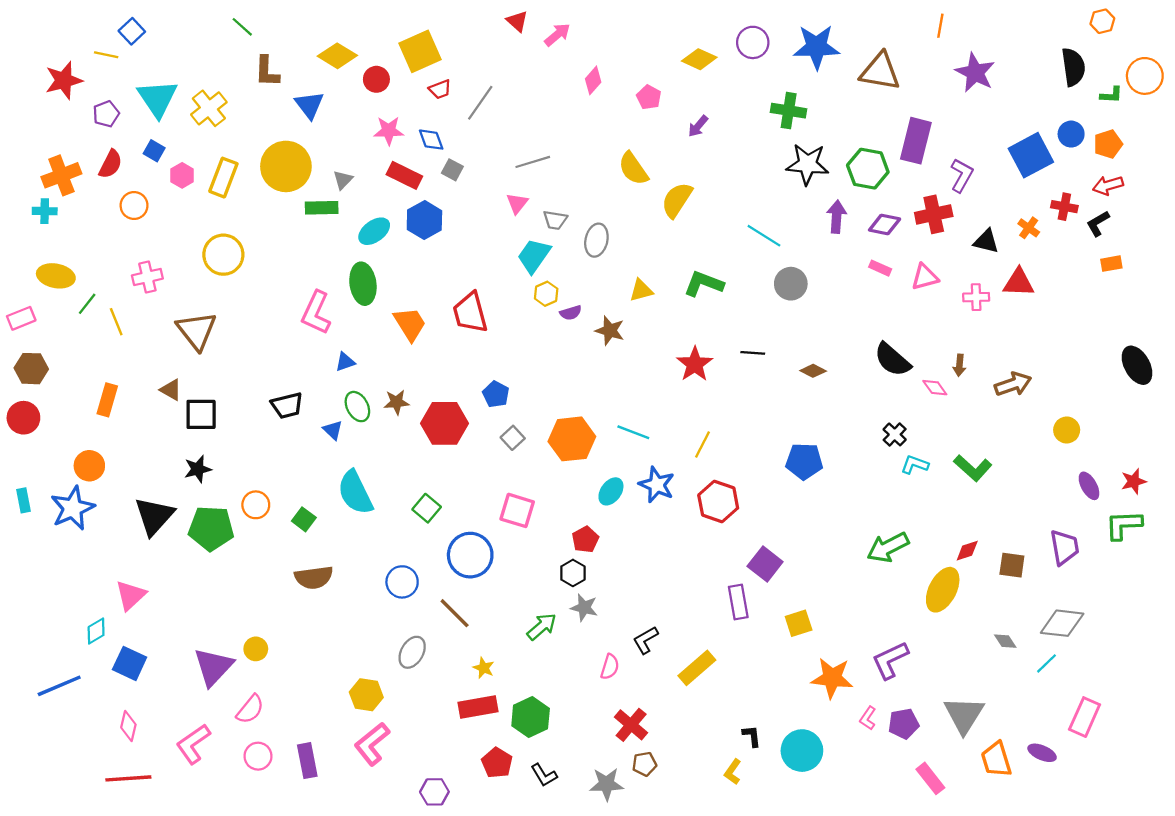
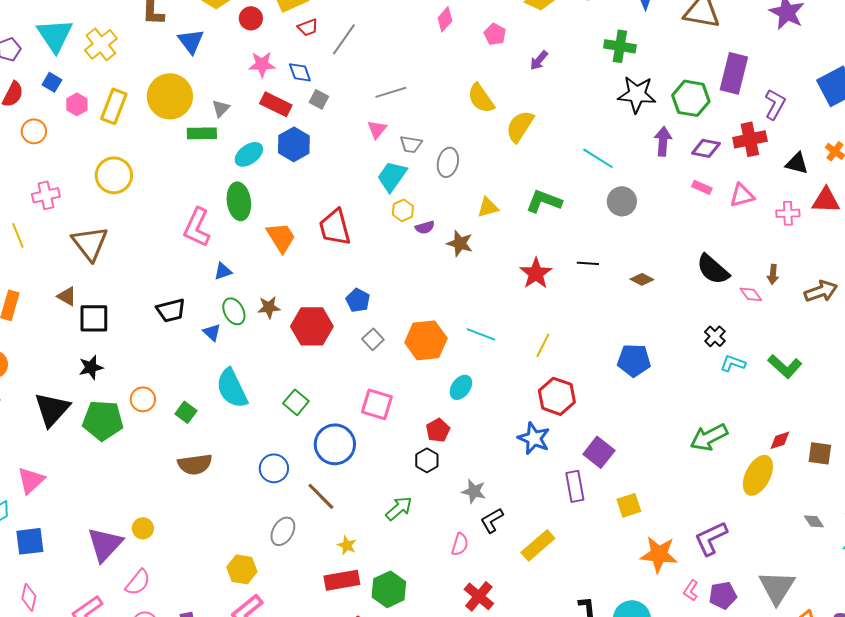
blue star: (657, 485) -> (534, 438), moved
gray star: (584, 608) -> (474, 491), moved
blue square: (130, 663) -> (30, 541), turned -32

